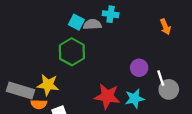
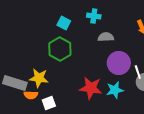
gray semicircle: (92, 24) -> (106, 37), moved
purple circle: (139, 68) -> (119, 63), size x1.5

